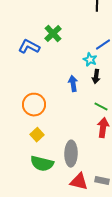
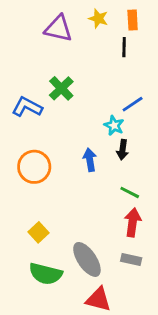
orange circle: (34, 105) -> (34, 167), moved
gray ellipse: (71, 154) -> (87, 259), turned -35
gray rectangle: (102, 181) -> (131, 259), moved

